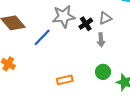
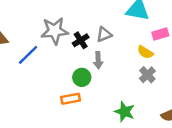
green circle: (103, 72) -> (82, 77), moved
orange rectangle: (65, 80) -> (71, 99), moved

